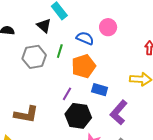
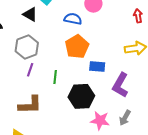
green line: (60, 51) -> (55, 77), moved
purple line: (67, 94) -> (30, 70), moved

